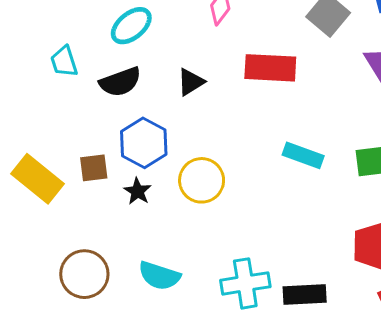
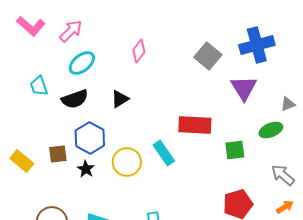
red rectangle: (270, 68) -> (195, 125), moved
cyan rectangle: (303, 155) -> (164, 153), moved, turned 35
yellow rectangle: (38, 179) -> (22, 161), size x0.7

